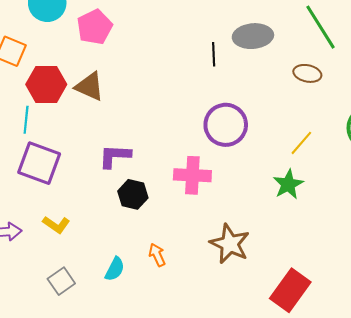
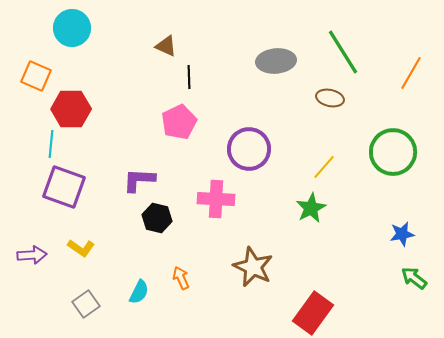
pink pentagon: (95, 27) -> (179, 122), moved
black line: (214, 54) -> (189, 77), moved
brown triangle: (90, 87) -> (166, 46), moved, size x0.7

